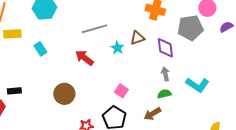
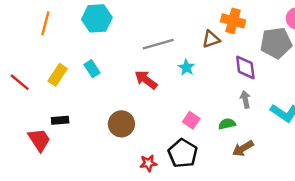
yellow rectangle: (12, 34) -> (58, 75), moved, turned -54
brown triangle: (137, 38) -> (211, 39), moved
green semicircle: (164, 94) -> (227, 124), moved
brown arrow: (152, 114) -> (243, 148), moved

